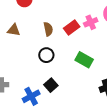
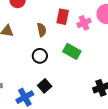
red rectangle: (72, 28) -> (63, 17), moved, turned -42
green rectangle: (84, 60) -> (72, 51), moved

